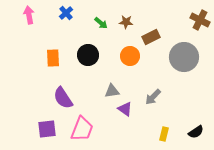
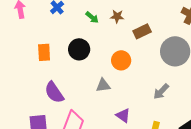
orange circle: (130, 56) -> (121, 60), moved
gray arrow: (153, 97) -> (161, 91), moved
purple triangle: (125, 109) -> (123, 115), moved

